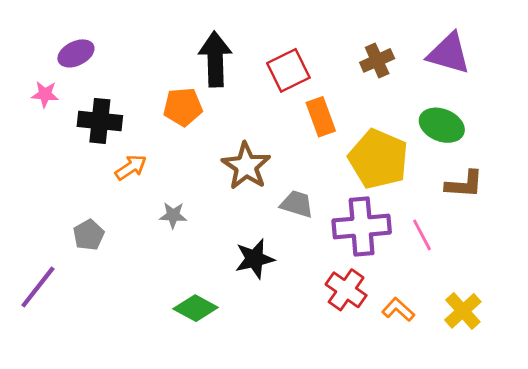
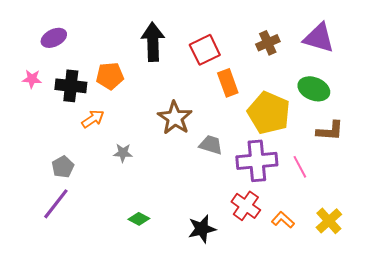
pink star: (45, 94) -> (32, 79), moved
orange pentagon: (183, 107) -> (110, 76), moved
black star: (255, 259) -> (202, 229), moved
purple line: (38, 287) -> (56, 204), moved
green diamond: (196, 308) -> (139, 219), size x0.7

